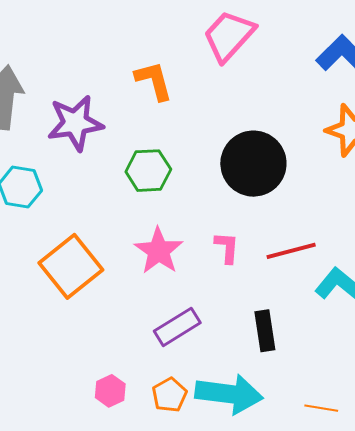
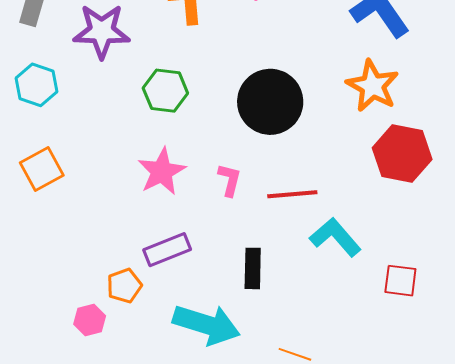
orange square: (71, 266) -> (42, 169), moved, size x0.7
pink hexagon: (110, 391) -> (90, 320), moved
orange pentagon: (169, 395) -> (124, 286), moved

